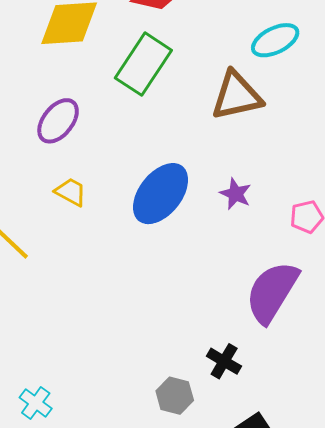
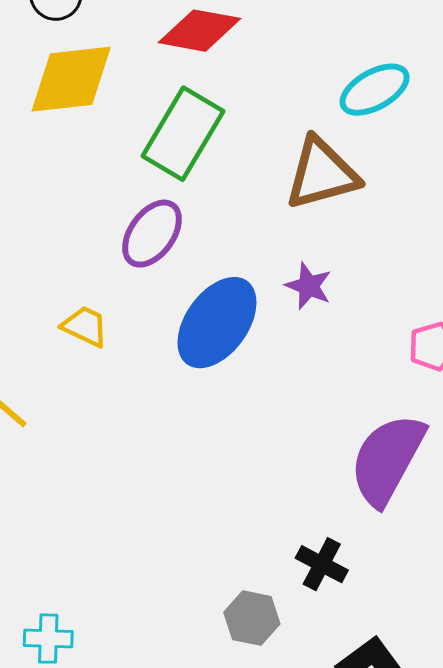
purple ellipse: (58, 121) -> (152, 234), moved
purple star: (236, 194) -> (309, 286), moved
cyan cross: (36, 403) -> (48, 639), turned -32

